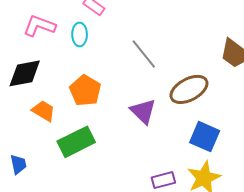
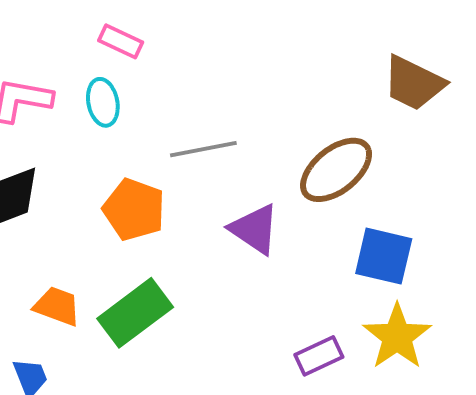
gray line: (144, 54) -> (203, 149), moved, turned -52
orange trapezoid: (44, 111) -> (57, 306), moved

